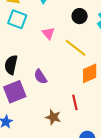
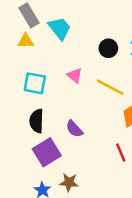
cyan square: (17, 19) -> (35, 83), moved
brown star: (53, 117) -> (69, 182), moved

